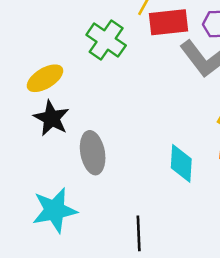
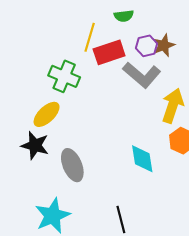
yellow ellipse: (45, 78) -> (47, 114), moved

